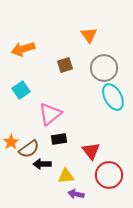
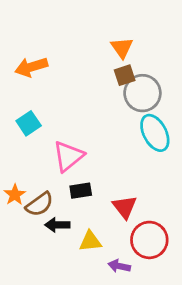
brown square: (65, 65) -> (125, 75), moved
purple arrow: (76, 194) -> (119, 266), moved

